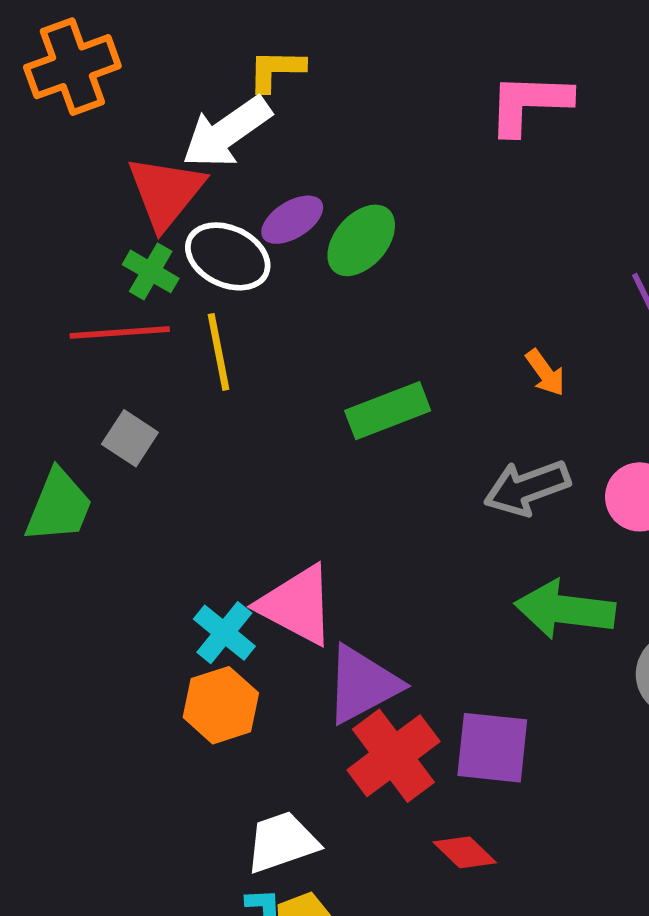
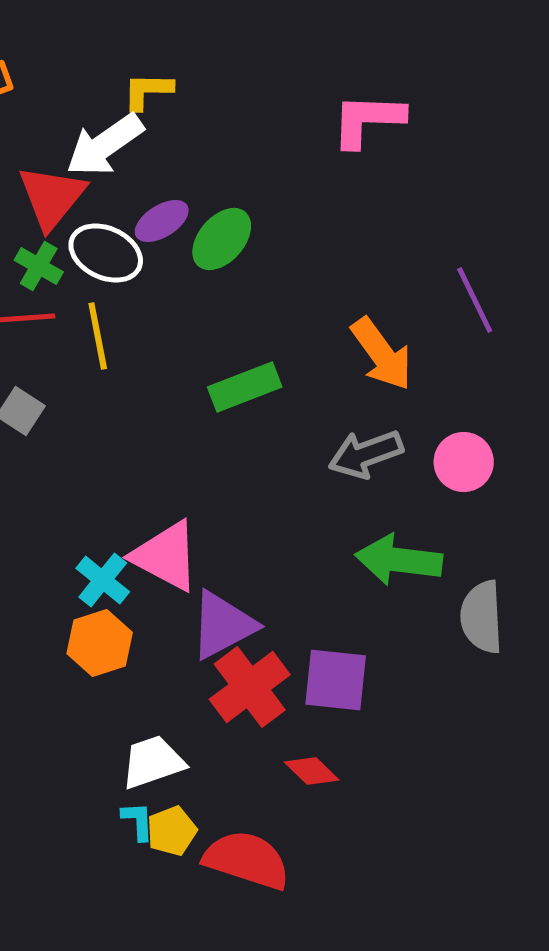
orange arrow: (545, 373) -> (382, 354), size x1.8

